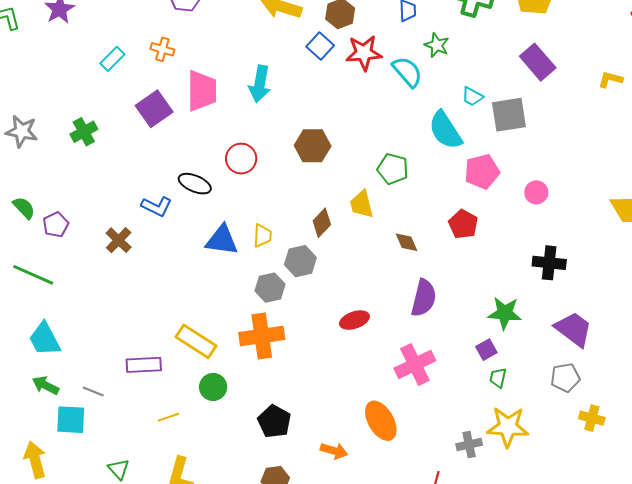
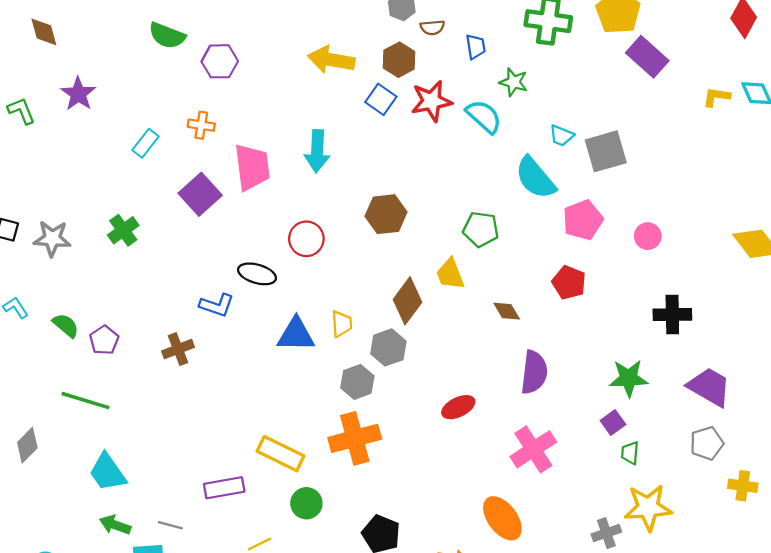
purple rectangle: (538, 62) -> (647, 57), moved
brown diamond: (322, 223) -> (407, 301), size x1.4
brown cross: (119, 240) -> (178, 349), turned 32

